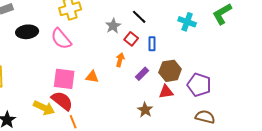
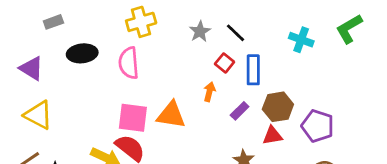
gray star: (113, 26) -> (200, 31), moved
pink semicircle: (61, 39) -> (129, 63), turned 35
blue rectangle: (152, 44) -> (253, 70), size x1.5
orange triangle: (92, 77) -> (171, 115), size x1.6

